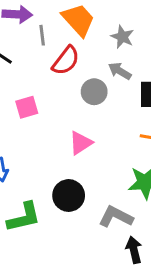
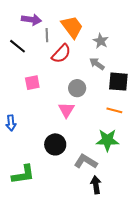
gray circle: (94, 92) -> (77, 88), moved
pink triangle: (81, 143) -> (66, 110), turned -30
green L-shape: (24, 217) -> (23, 174), moved

